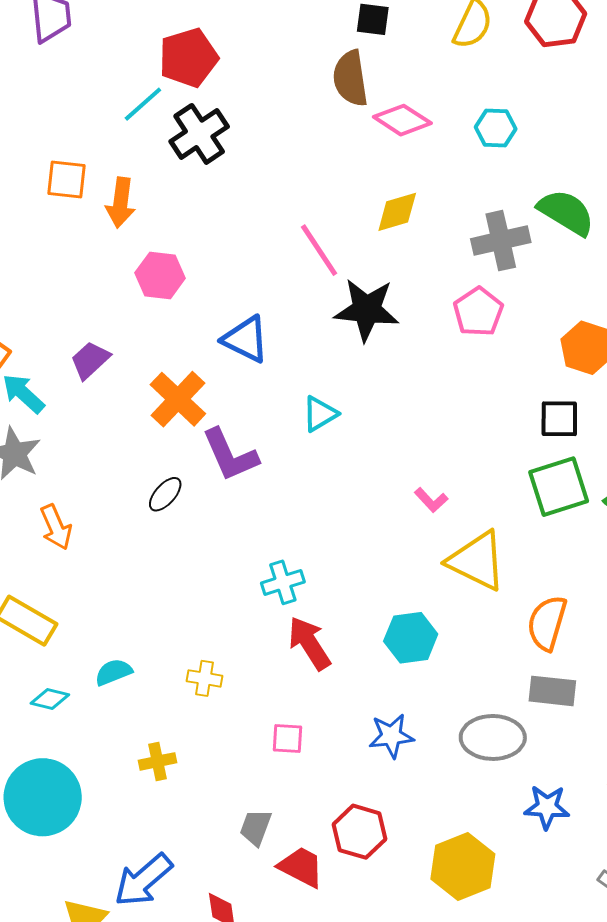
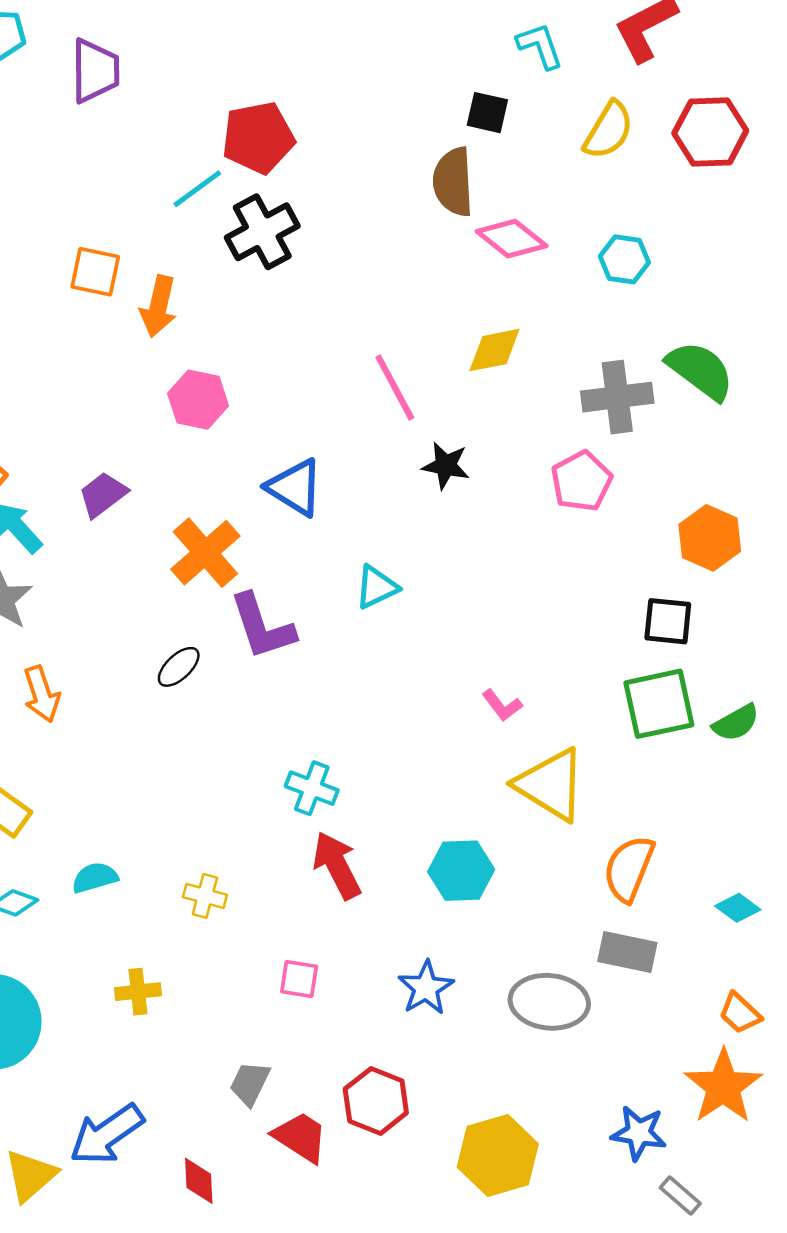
black star: (367, 310) -> (446, 466), size x0.6
cyan cross: (283, 582) -> (312, 788), turned 33
blue star: (391, 736) -> (426, 988), turned -30
blue star: (547, 807) -> (639, 1133), moved

